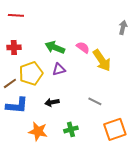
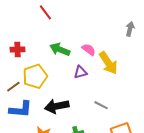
red line: (16, 15) -> (45, 12), moved, turned 49
purple triangle: (59, 69) -> (80, 72), moved
black arrow: (52, 102) -> (57, 106), size x1.6

